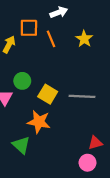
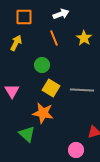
orange square: (29, 28) -> (24, 17), moved
green circle: (22, 81) -> (42, 65), moved
pink circle: (88, 163) -> (76, 150), moved

